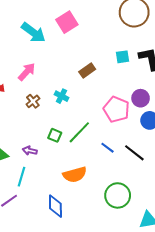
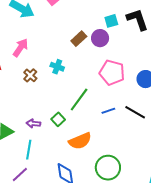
purple circle: (141, 98) -> (100, 38), moved
green square: (55, 135) -> (58, 119), moved, turned 32
blue line: (108, 148) -> (108, 111), turned -48
green circle: (118, 195) -> (108, 168), moved

